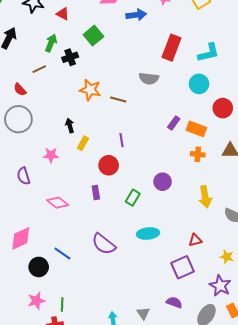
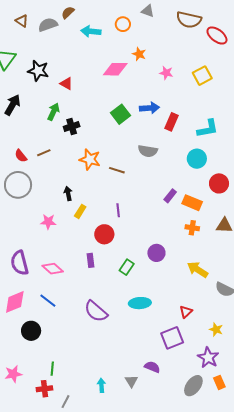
blue arrow: (136, 15) -> (149, 108), moved
green square: (93, 36) -> (121, 114), moved
red rectangle: (172, 48) -> (172, 122), size x0.7
brown line: (39, 69) -> (44, 153), moved
purple semicircle: (24, 176) -> (20, 263), moved, size x1.4
yellow arrow: (205, 197) -> (198, 270), turned 130
red triangle: (195, 240) -> (186, 312), turned -32
blue line: (62, 253) -> (48, 301), moved
pink star: (36, 301) -> (13, 374), moved
purple semicircle: (174, 302) -> (152, 367), moved

